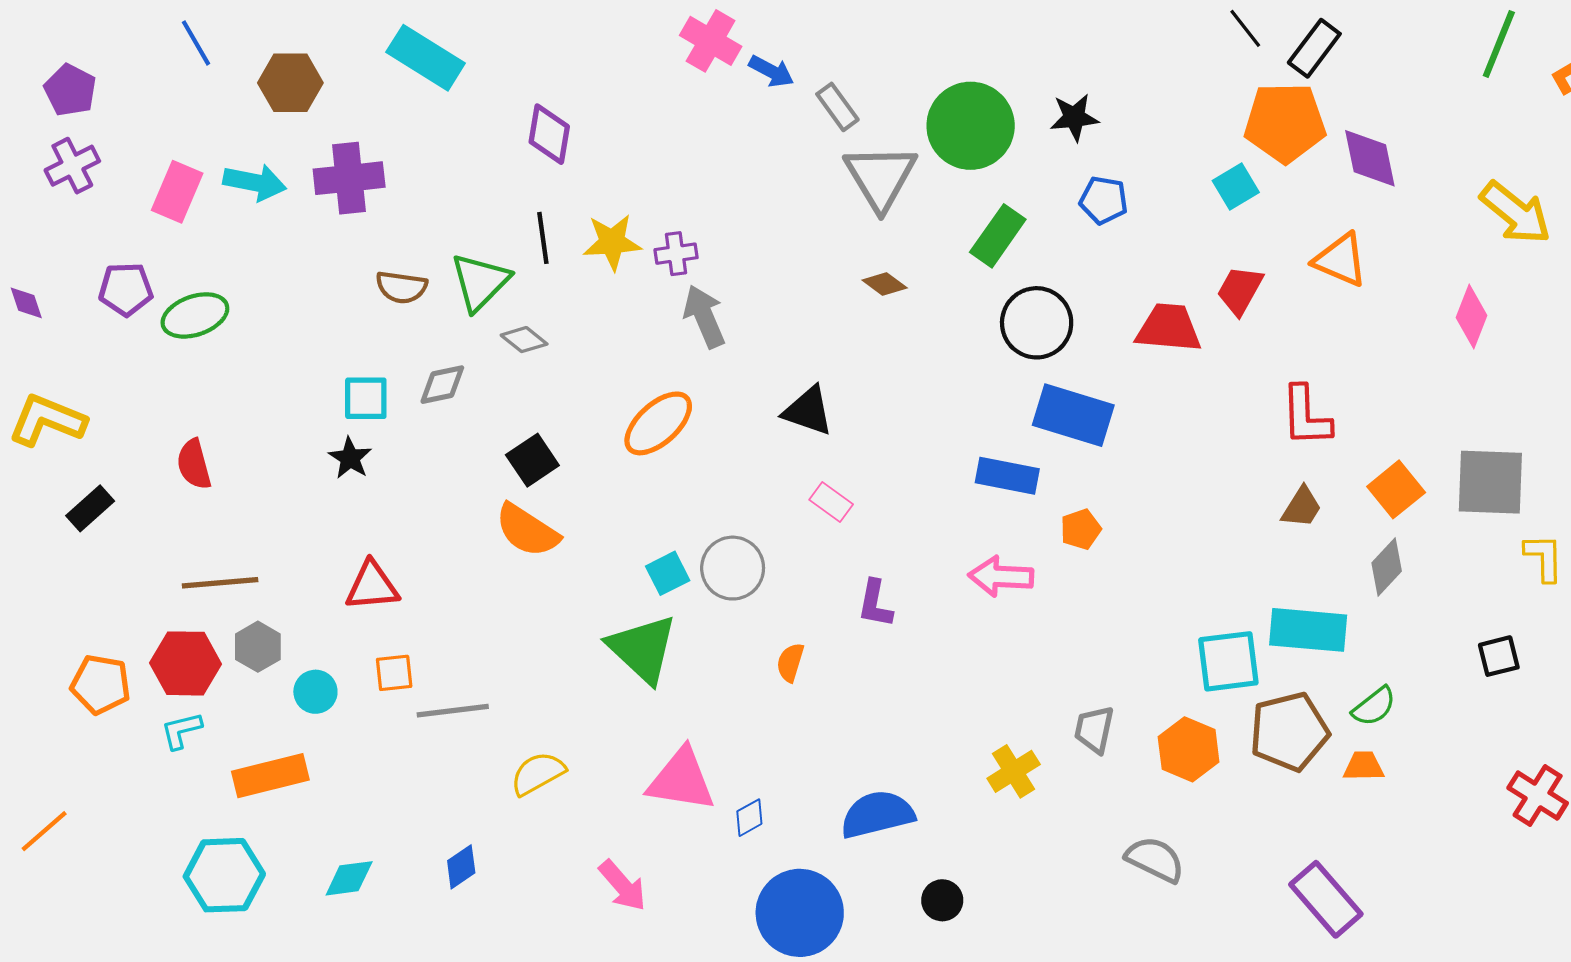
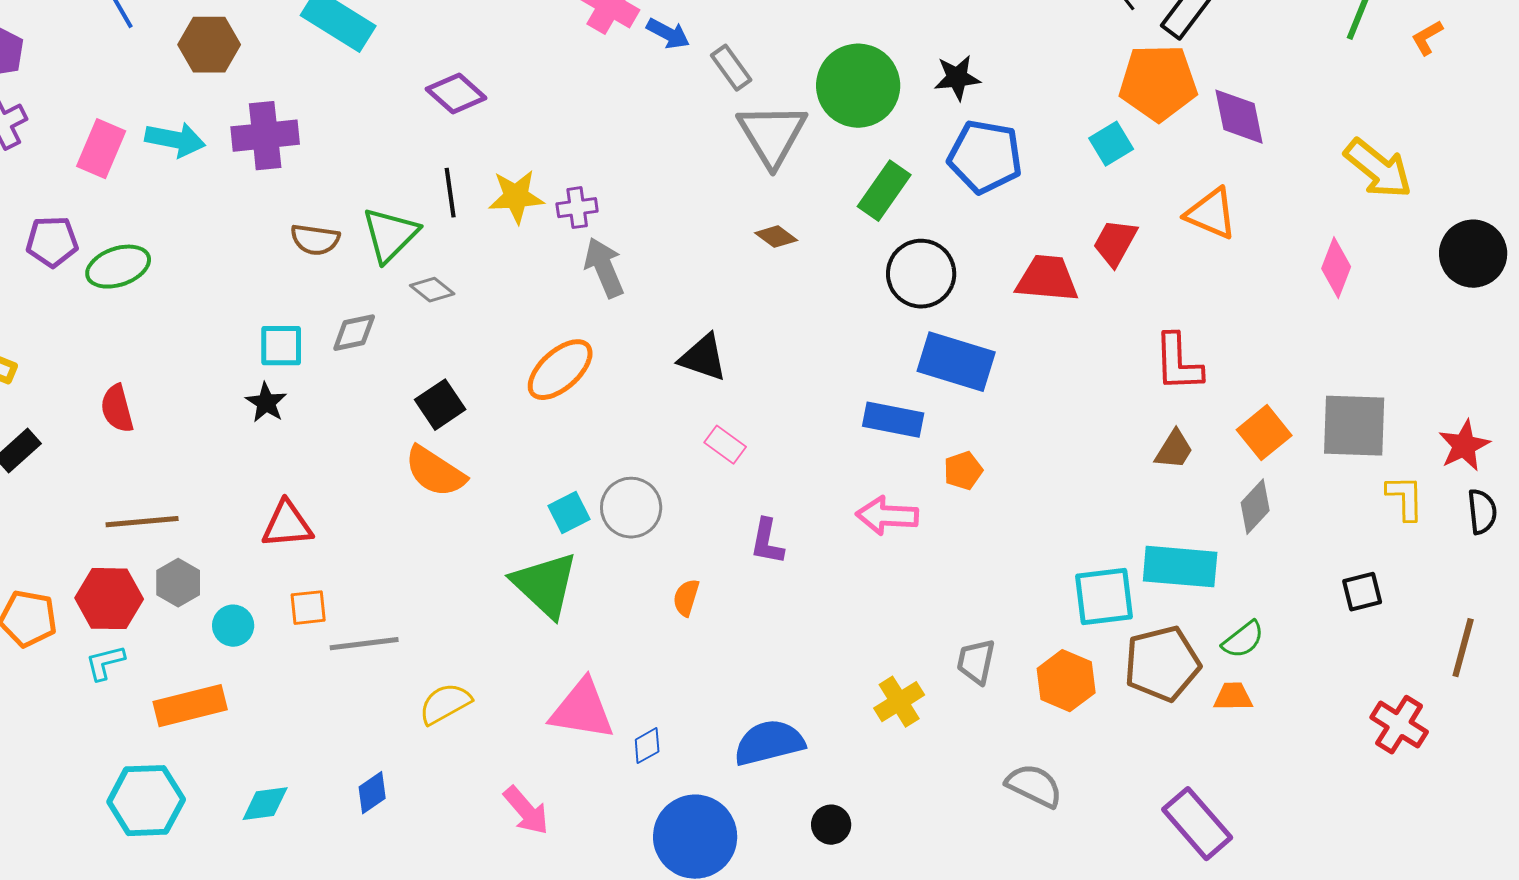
purple diamond: (549, 134) -> (456, 94), turned -58
blue pentagon: (1104, 200) -> (985, 157), size x1.6

